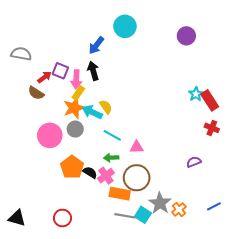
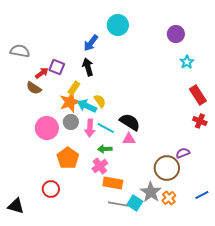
pink arrow: (76, 79) -> (90, 128), moved
cyan star: (196, 94) -> (187, 62), moved
black semicircle: (90, 172) -> (130, 122), moved, size x1.5
brown circle: (137, 178) -> (167, 168), moved
red circle: (62, 218) -> (51, 189), moved

